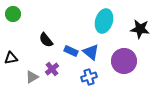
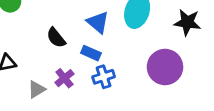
blue triangle: (91, 52) -> (98, 22), moved
blue cross: (89, 77) -> (104, 77), moved

